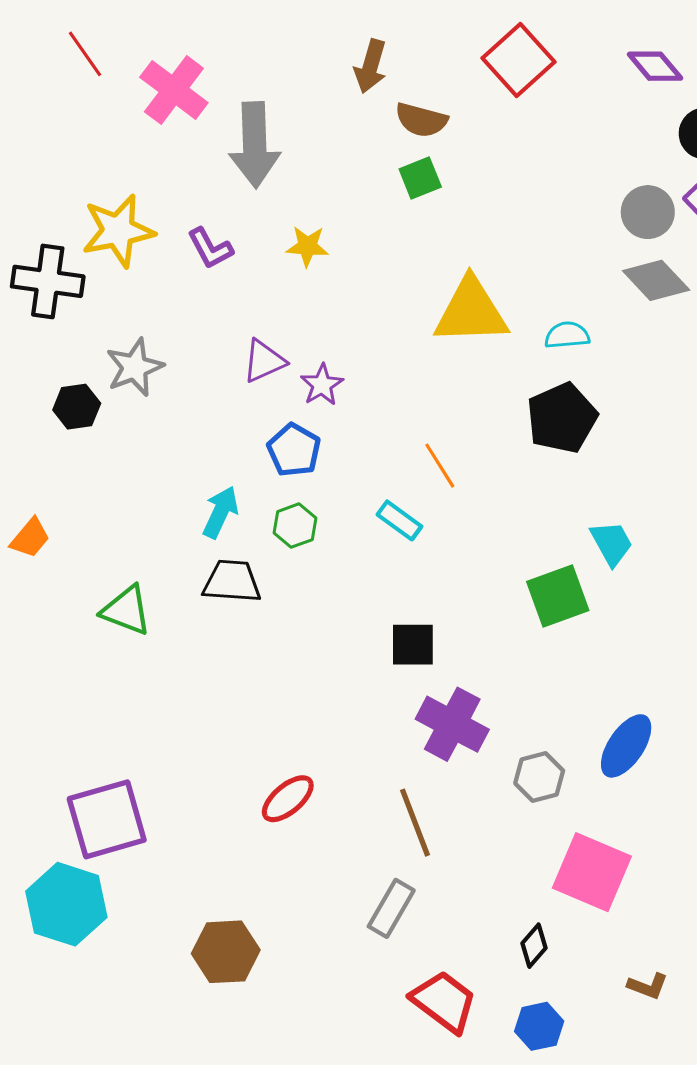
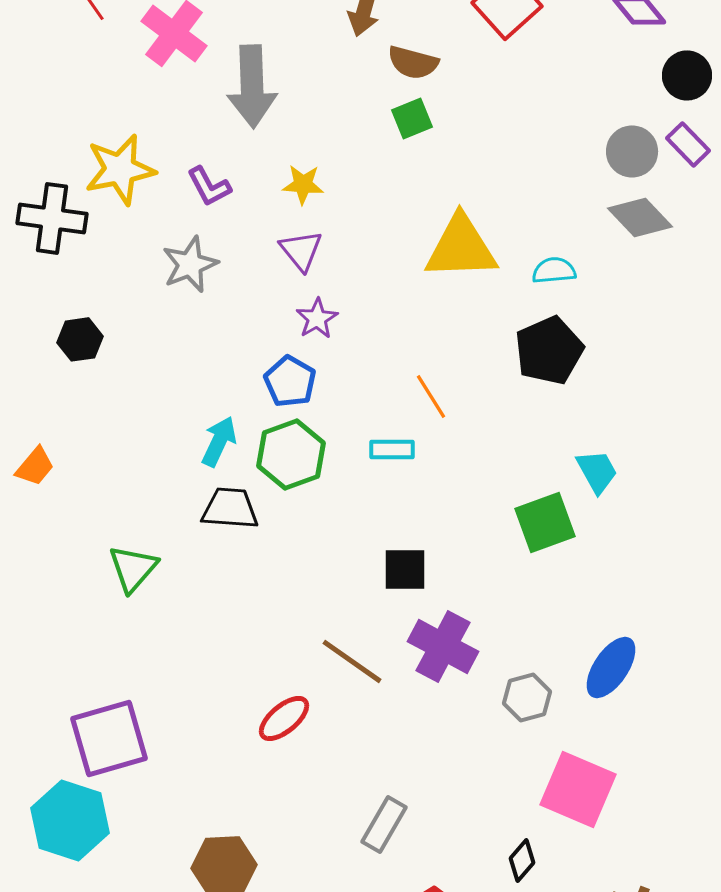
purple triangle: (264, 361) -> (301, 250), moved, turned -45
gray star: (135, 367) -> (190, 264), moved
cyan rectangle: (399, 520) -> (392, 449), turned -36
green hexagon: (295, 526) -> (291, 454), size x1.6
green triangle: (126, 610) -> (133, 568), moved, turned 50
brown line: (415, 823) -> (352, 661), moved, turned -34

